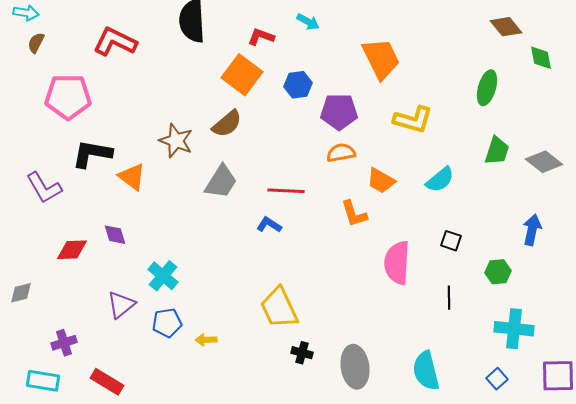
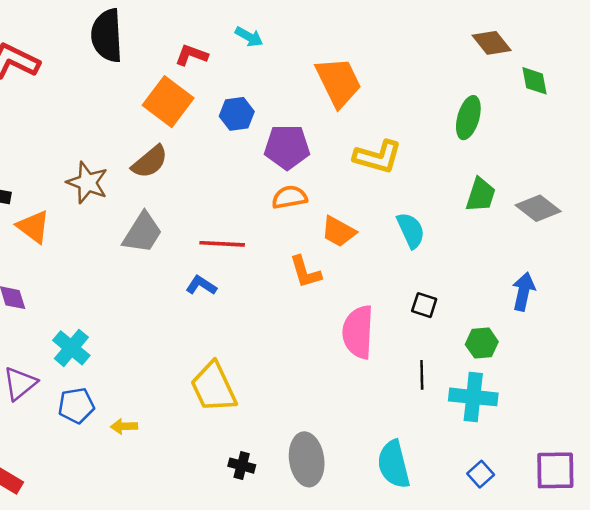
cyan semicircle: (440, 180) -> (411, 230), turned -76
cyan cross: (514, 329) -> (473, 397), moved
black cross: (302, 353) -> (242, 466), moved

